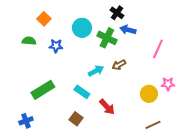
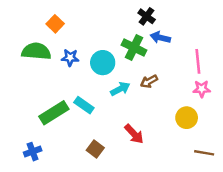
cyan circle: (82, 28) -> (103, 63), moved
green semicircle: (29, 41) -> (36, 51), size x1.6
pink line: (158, 49) -> (198, 61), turned -30
pink star: (168, 84) -> (202, 89), moved
cyan rectangle: (82, 92) -> (84, 105), moved
brown line: (153, 125) -> (204, 153), moved, turned 35

